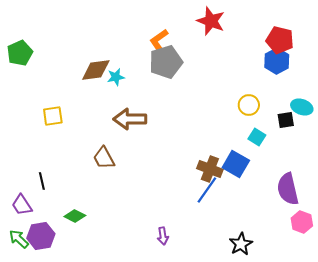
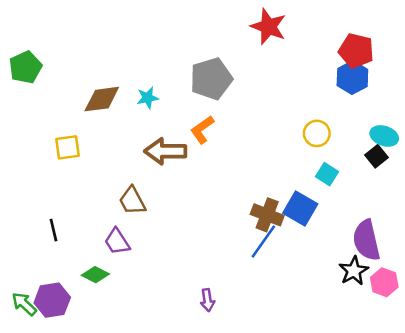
orange L-shape: (159, 40) -> (202, 130), moved
brown diamond: (96, 70) -> (102, 99), moved
black square: (286, 120) -> (377, 156), moved, turned -30
purple trapezoid: (22, 205) -> (117, 242), moved
black star: (241, 244) -> (354, 271), moved

